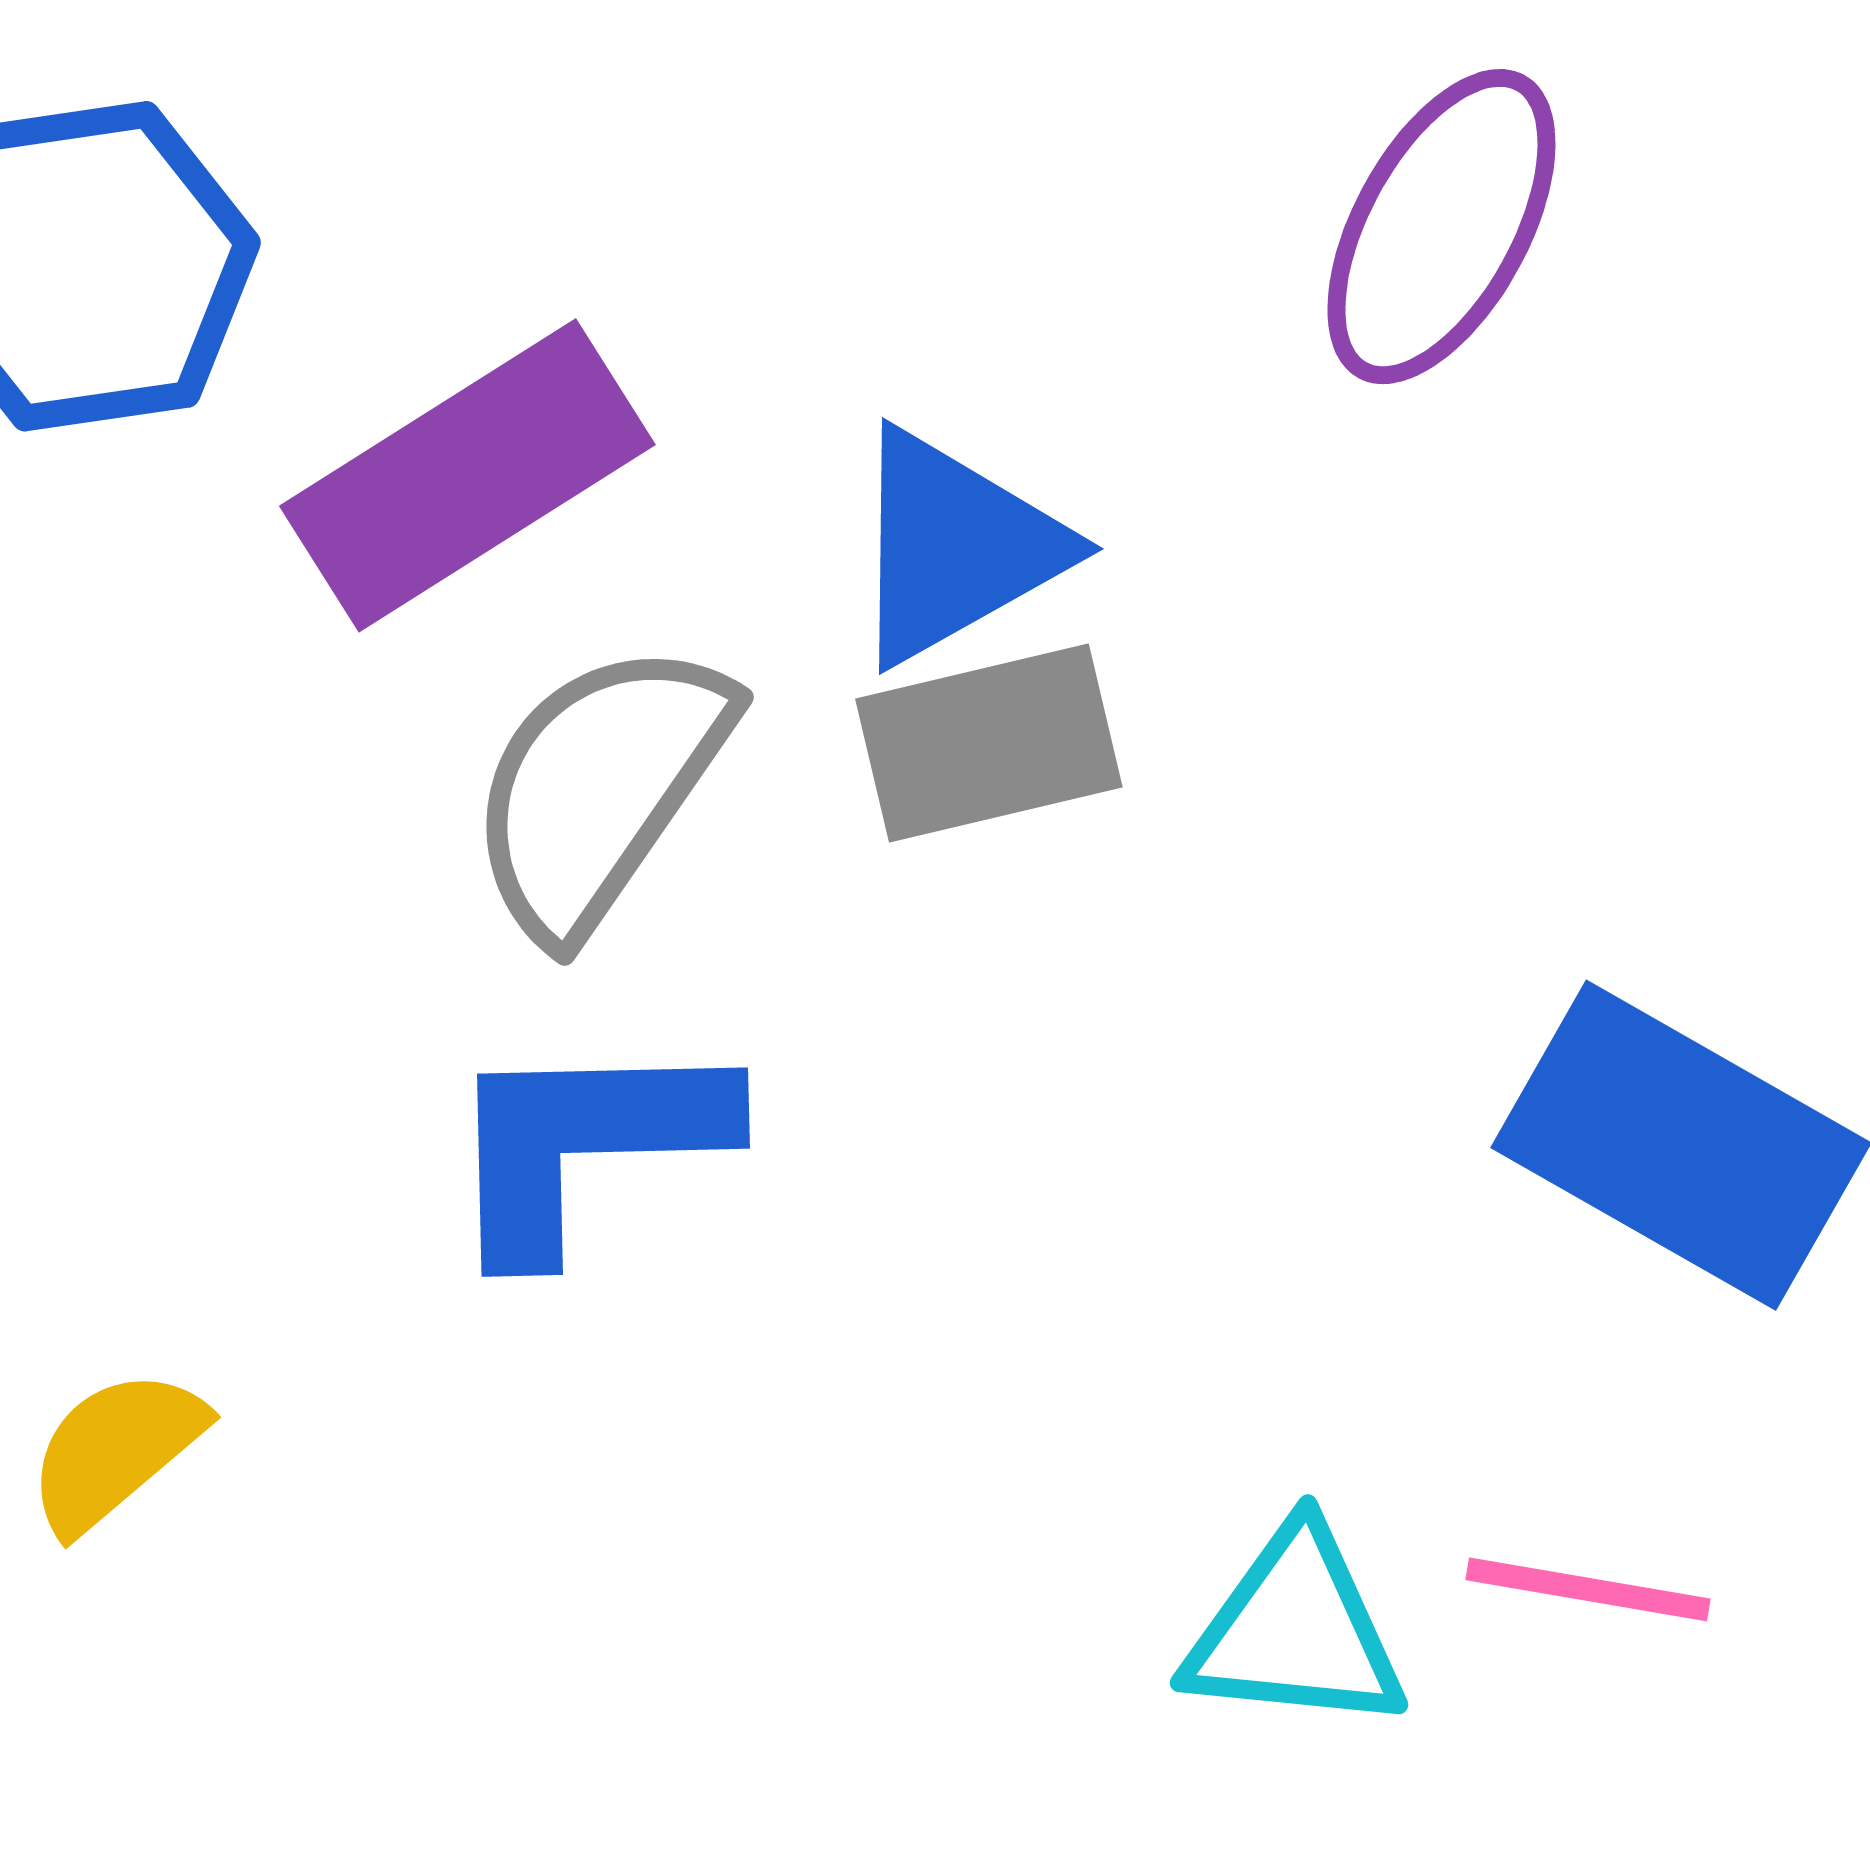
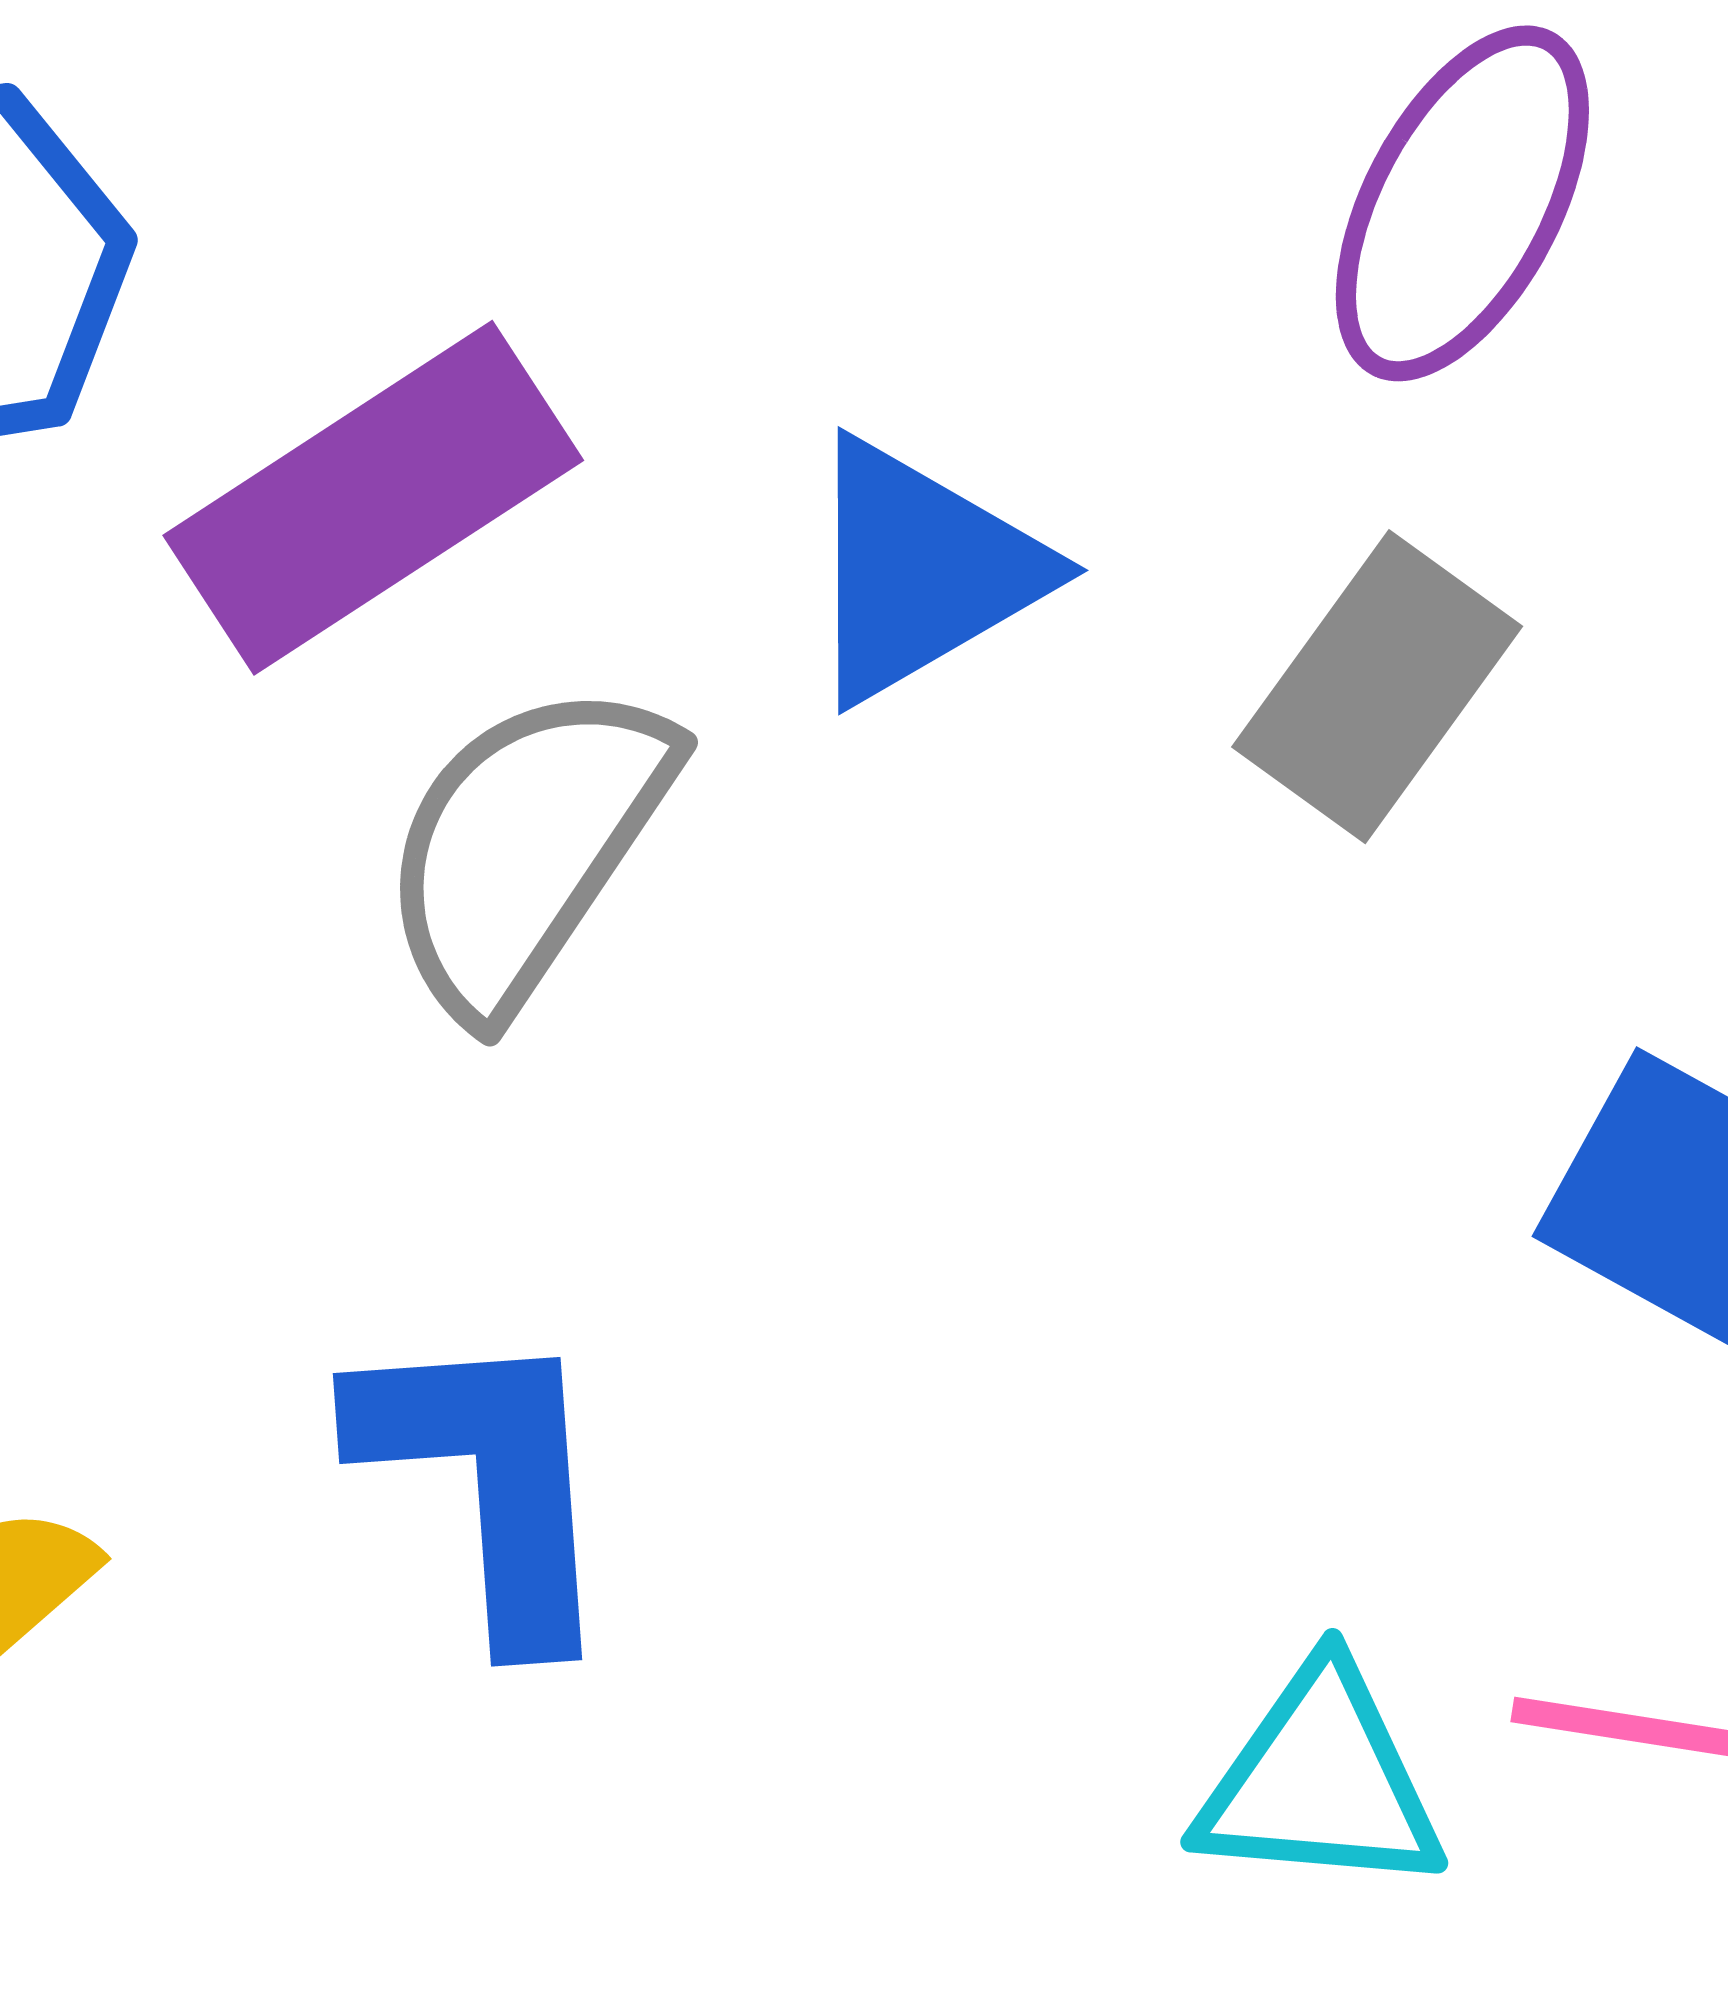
gray rectangle: (989, 743) -> (1377, 687), moved, turned -40
blue L-shape: (585, 1143) -> (488, 1481), moved, turned 88

